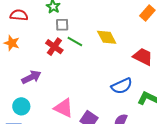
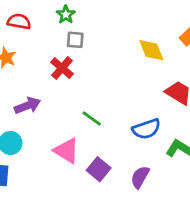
yellow diamond: (107, 37) -> (151, 50), moved
green line: (75, 42) -> (92, 119), moved

